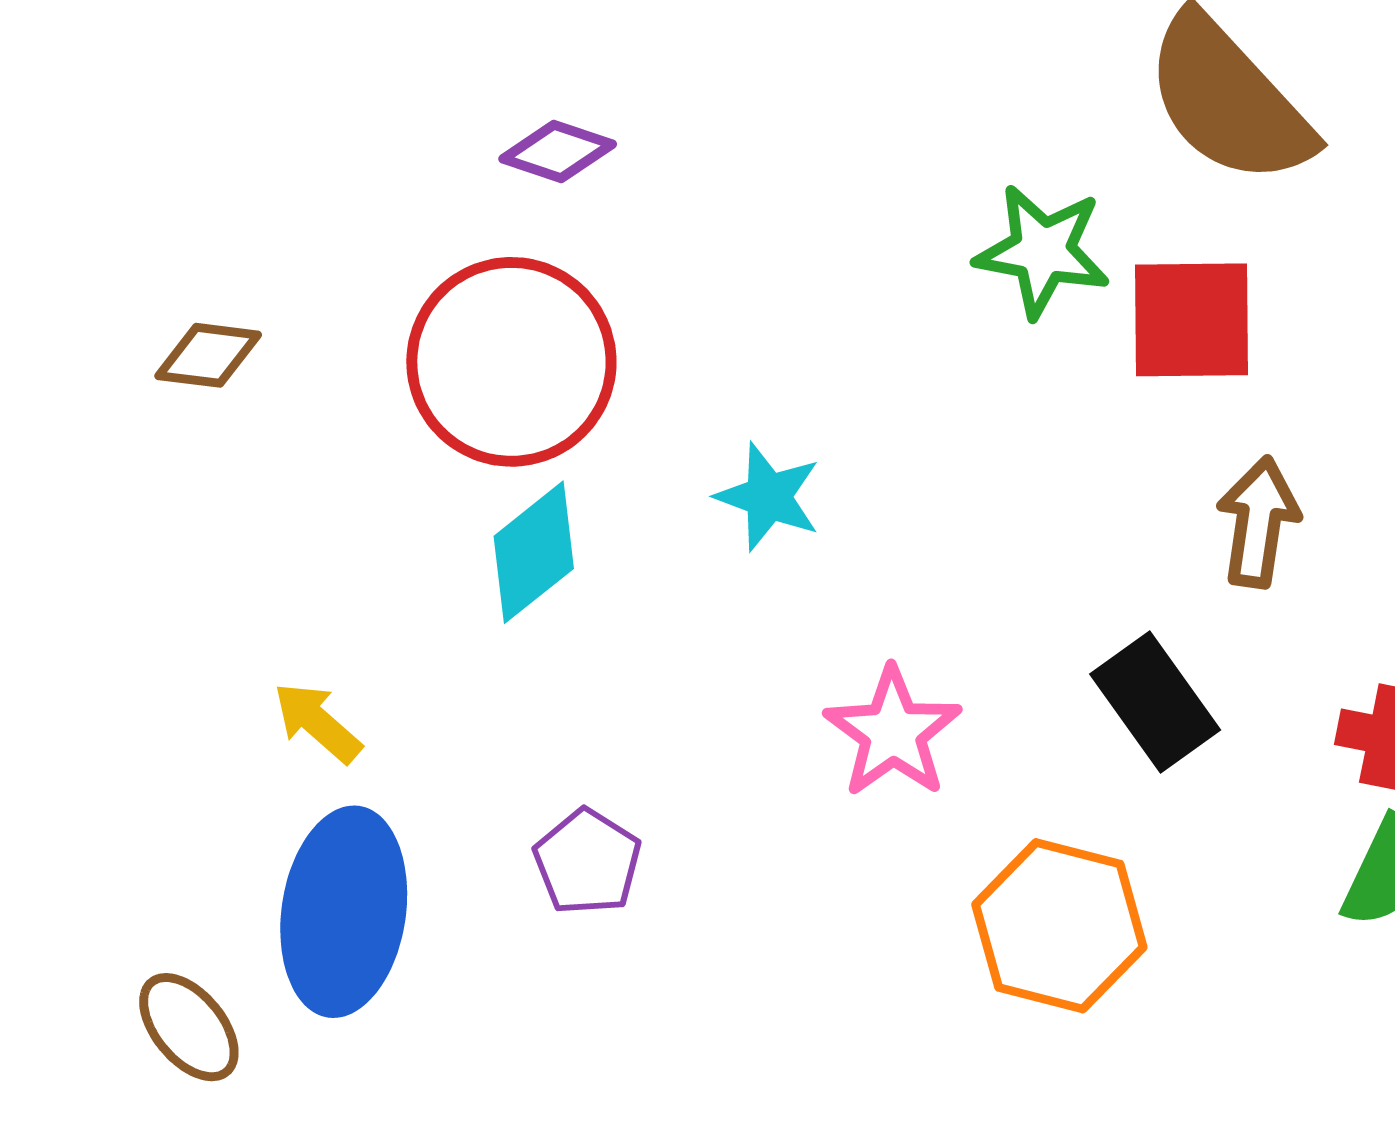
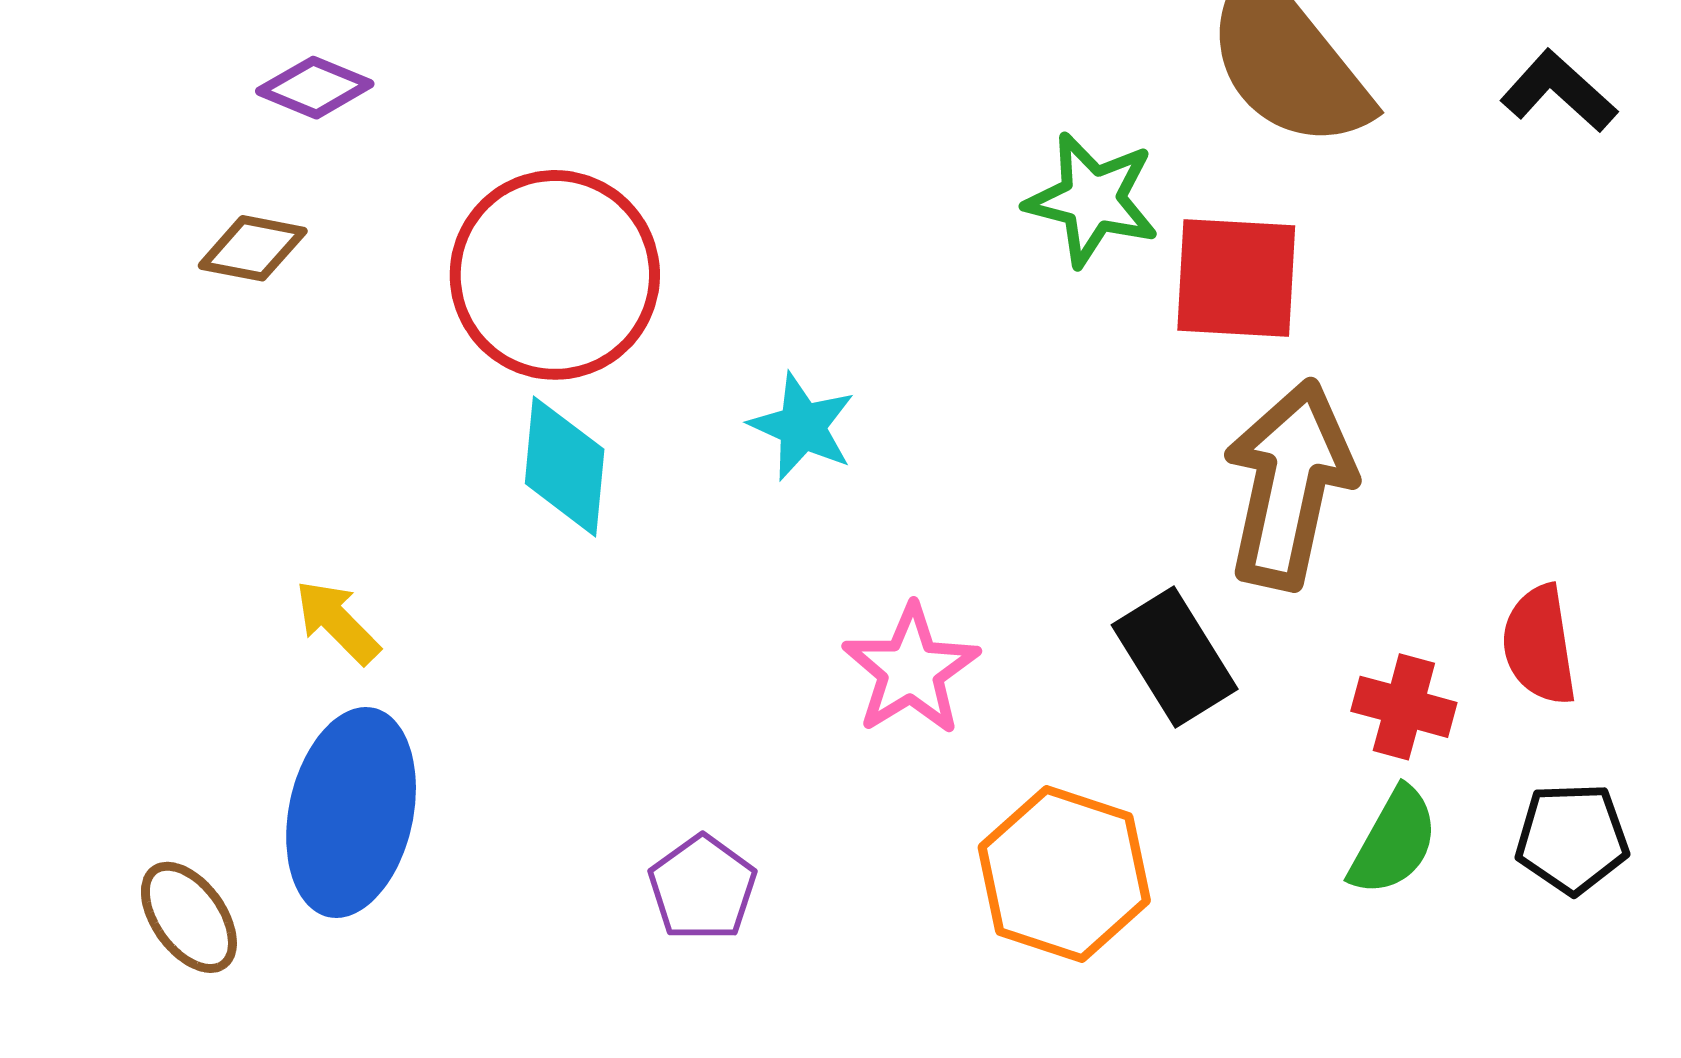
purple diamond: (558, 151) -> (315, 88), moved
brown arrow: (1258, 522) -> (1289, 484), size x1.6
cyan diamond: (534, 552) -> (565, 466), turned -50
purple pentagon: (587, 862) -> (702, 888), moved

